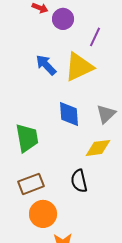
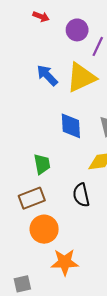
purple circle: (63, 19) -> (77, 30), moved
green trapezoid: (27, 138) -> (42, 164), moved, size x0.7

